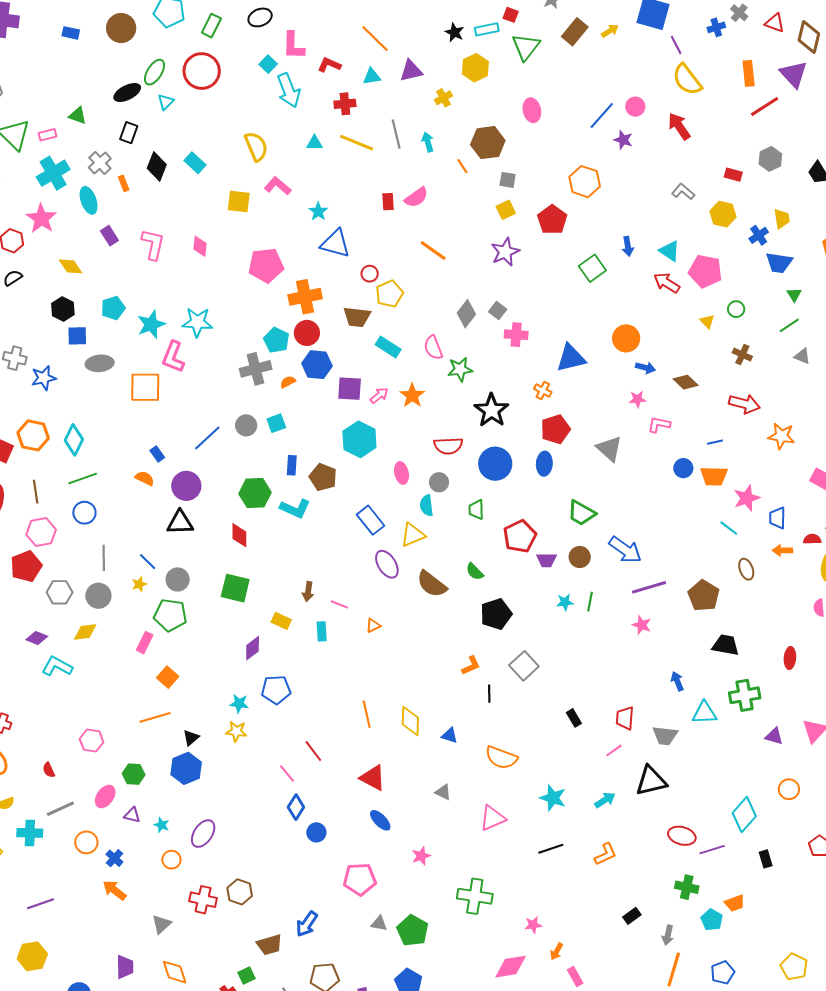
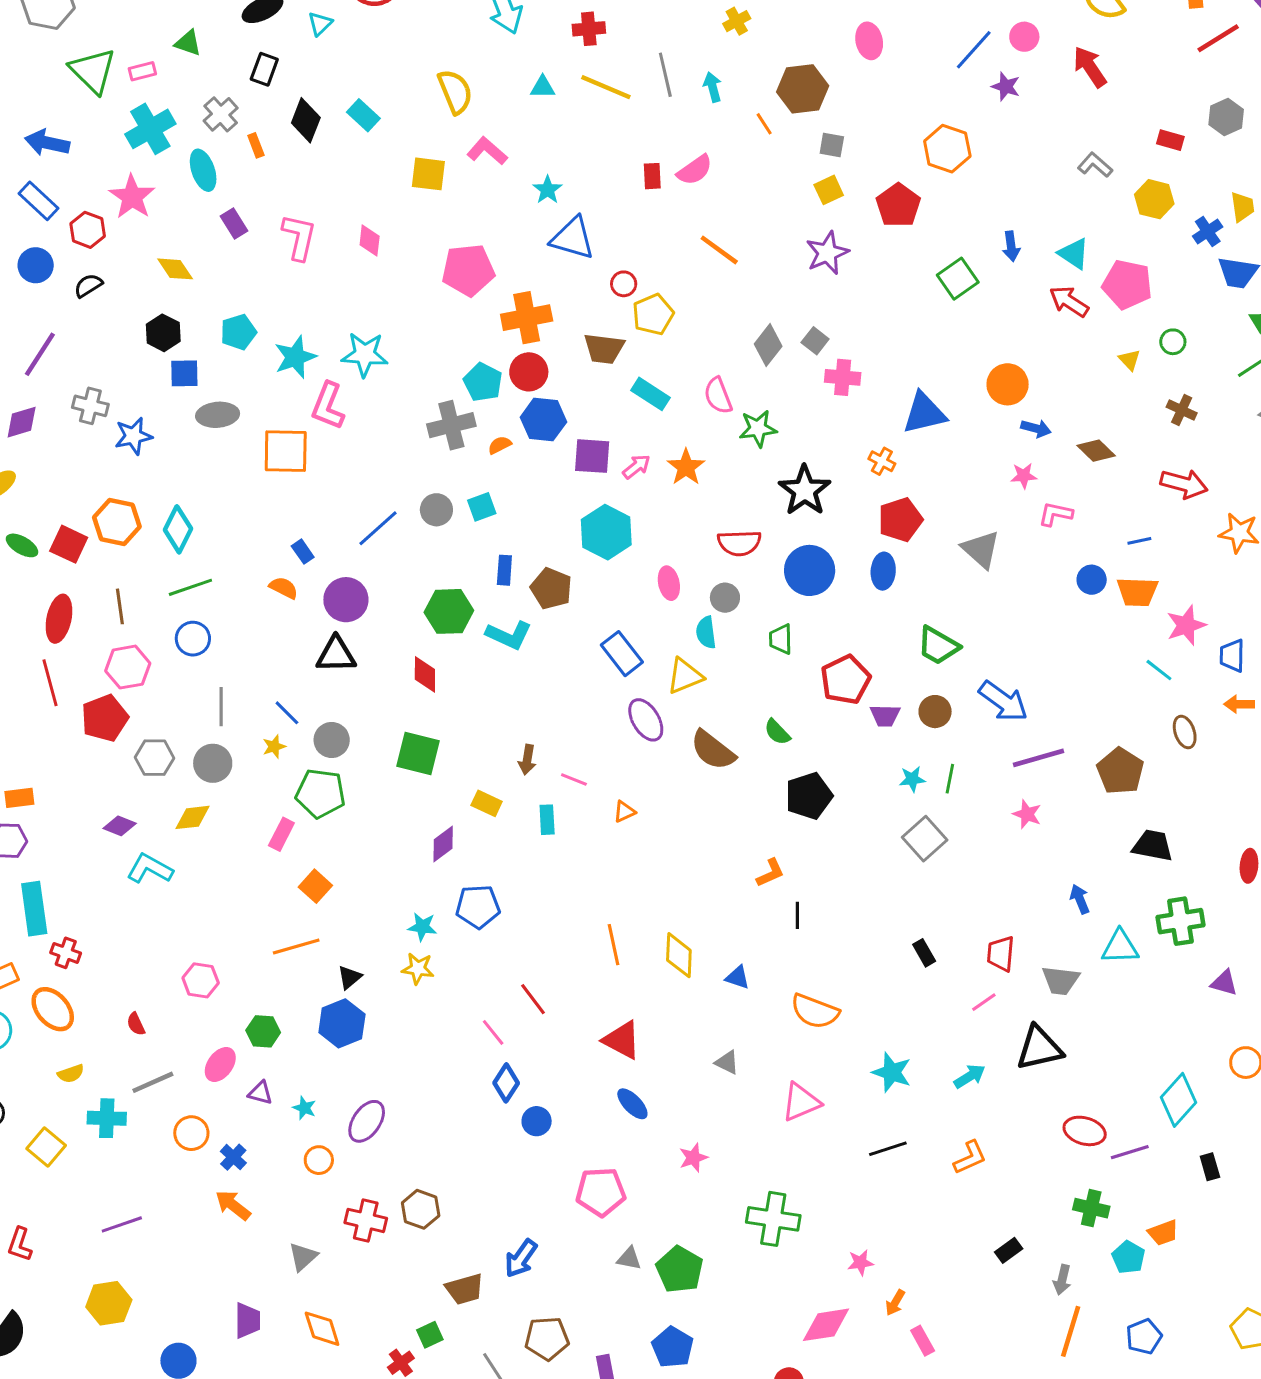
gray square: (524, 666) -> (925, 839), moved

